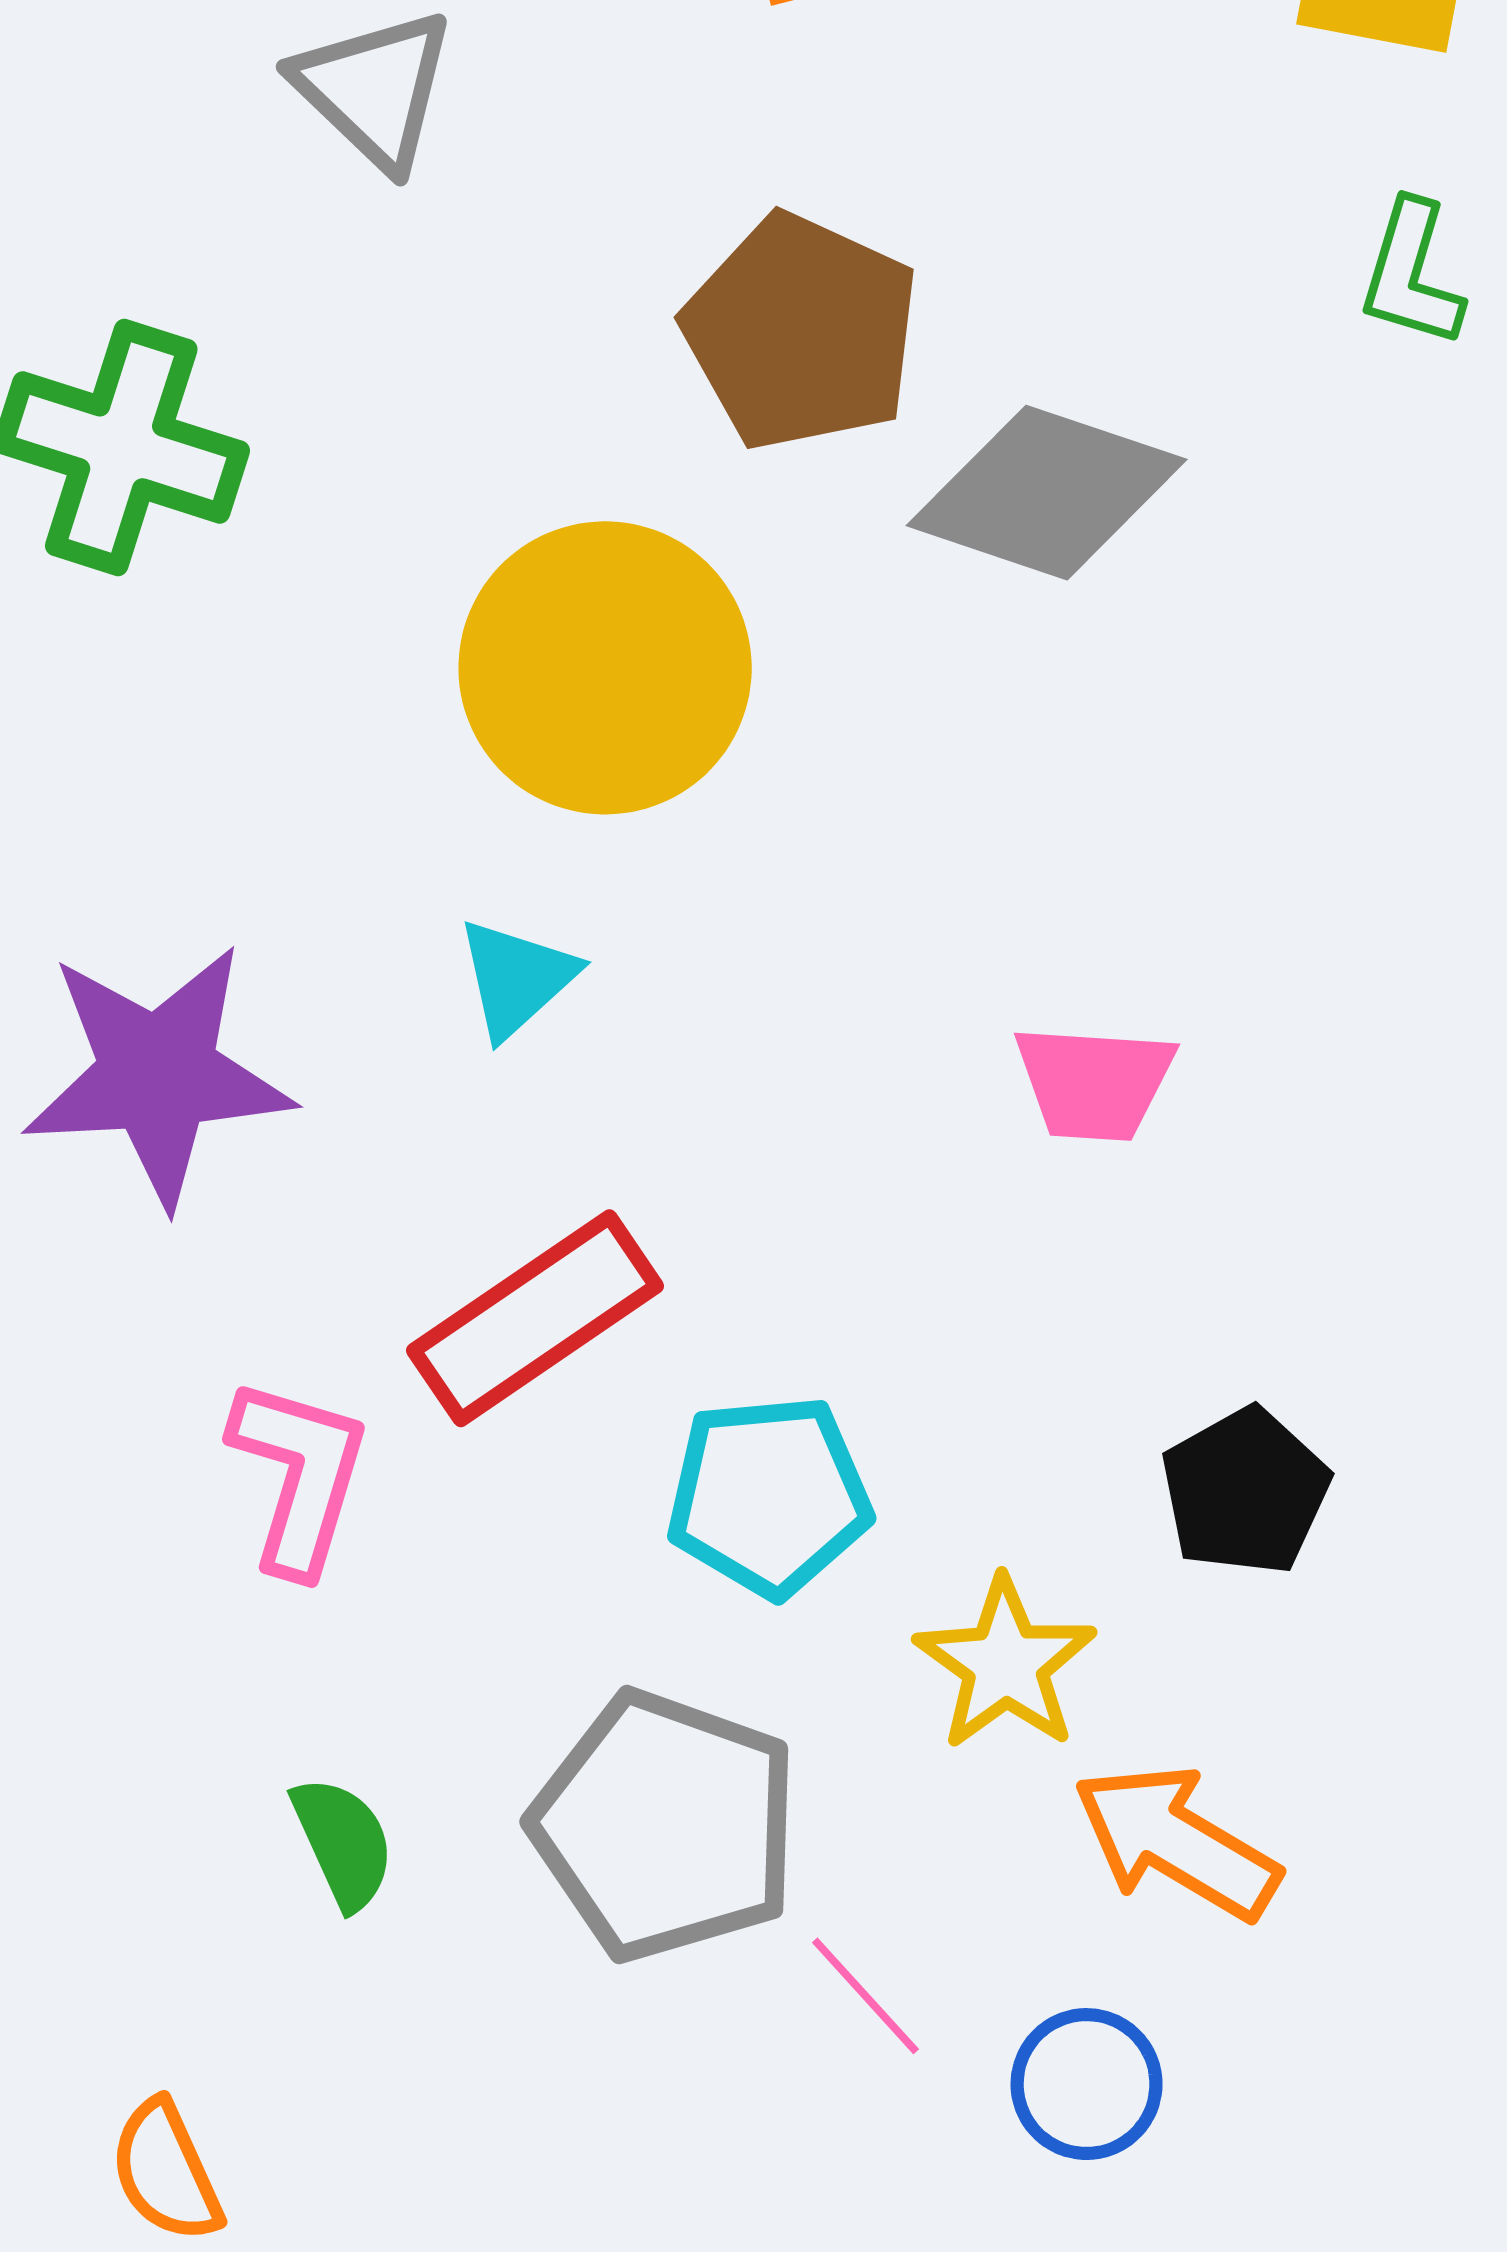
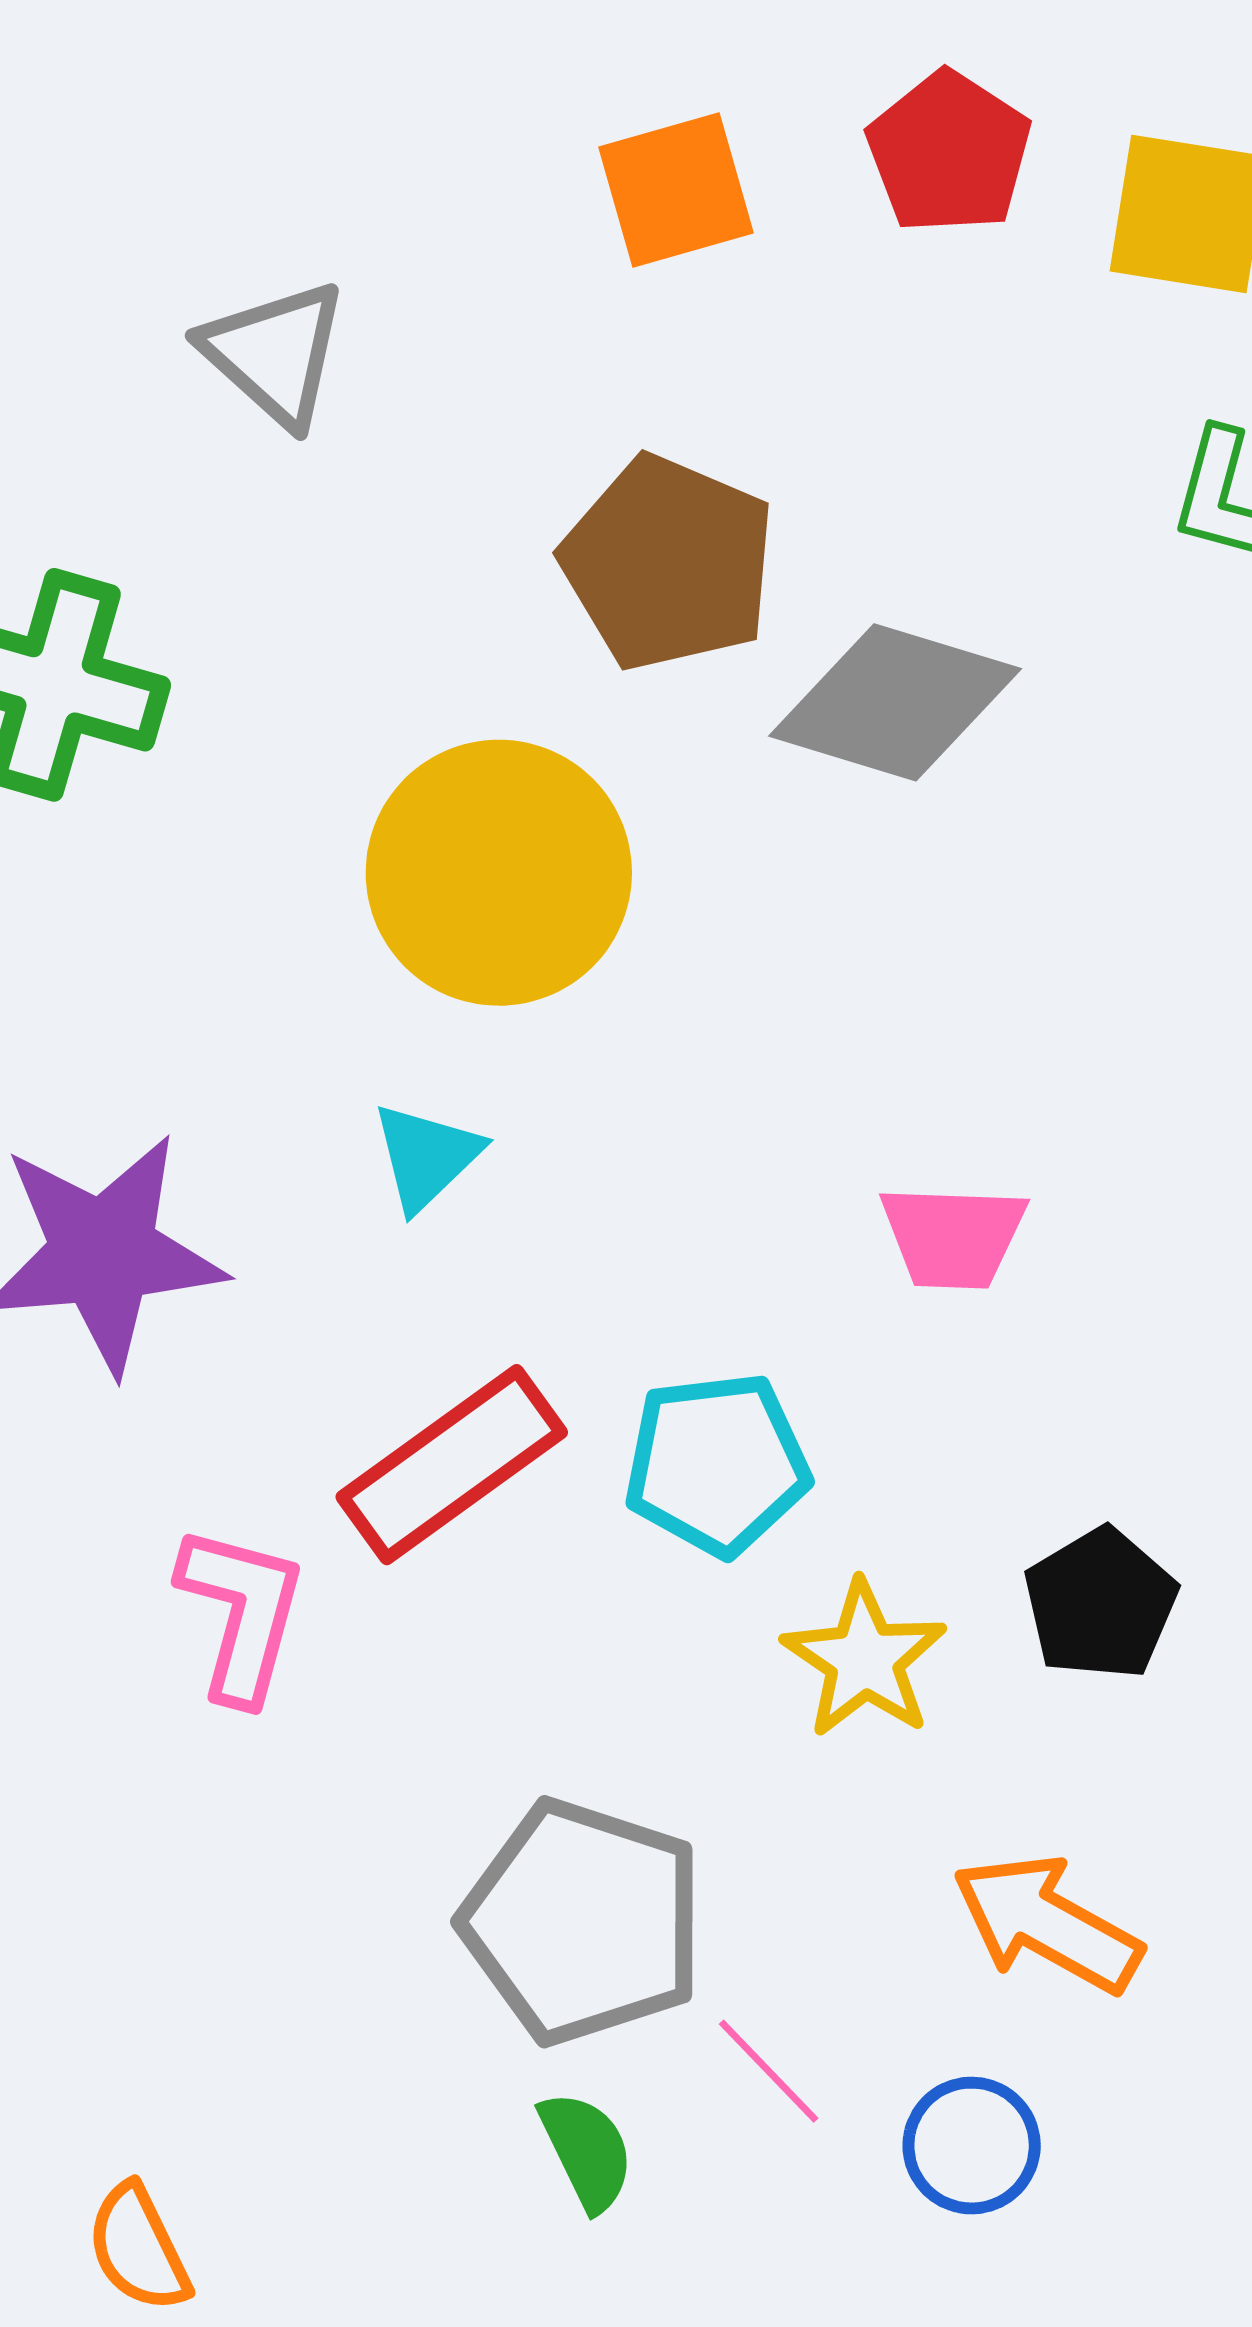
cyan pentagon: (769, 1496) -> (717, 1464), moved
yellow star: (1005, 1664) -> (864, 1659), moved
green semicircle: (343, 1843) -> (587, 2151), moved

